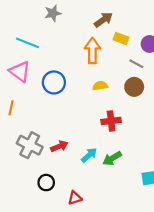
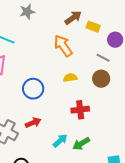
yellow rectangle: (121, 38) -> (93, 27), moved
orange arrow: (92, 51) -> (63, 46), turned -35
blue circle: (54, 82) -> (33, 89), moved
red arrow: (59, 146) -> (33, 123), moved

